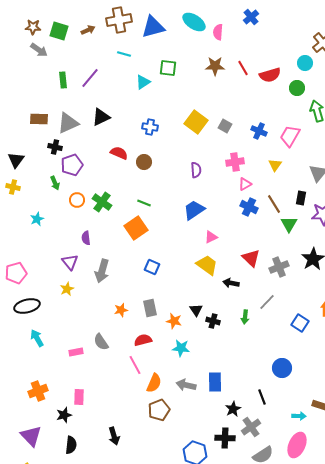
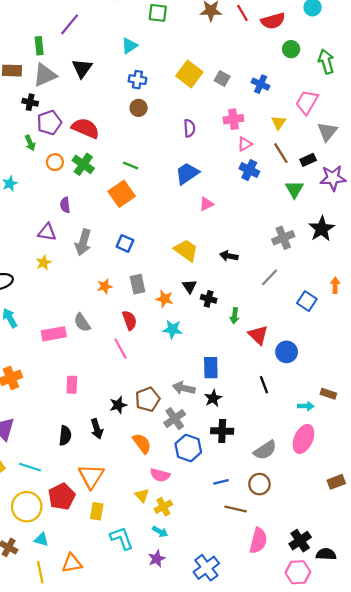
green rectangle: (63, 80) -> (39, 46), moved
cyan triangle: (143, 82) -> (130, 46), moved
green circle: (297, 88) -> (291, 49), moved
black triangle: (101, 117) -> (82, 68), turned -30
pink trapezoid: (290, 136) -> (307, 102), moved
red semicircle: (119, 153) -> (85, 128), moved, size x1.4
brown circle: (144, 162) -> (139, 108), moved
black rectangle: (301, 198) -> (308, 160), turned 56
brown line: (274, 204) -> (281, 153), moved
red triangle: (251, 258) -> (258, 335), moved
purple triangle: (70, 262) -> (47, 232), turned -42
yellow trapezoid: (207, 265) -> (186, 250), moved
blue square: (152, 267) -> (125, 243), moved
green arrow: (245, 317) -> (235, 316), moved
red semicircle: (143, 340) -> (130, 320), turned 84
pink rectangle: (76, 352) -> (54, 334), size x1.5
orange semicircle: (154, 383) -> (142, 443), moved, turned -60
gray arrow: (186, 385) -> (184, 388), moved
pink rectangle: (79, 397) -> (72, 385), moved
black star: (233, 409) -> (213, 398), moved
black star: (64, 415) -> (118, 405), moved
gray cross: (251, 427) -> (175, 419), moved
black semicircle: (71, 445) -> (65, 436), moved

